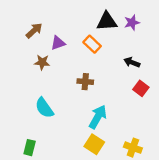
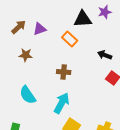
purple star: (132, 23) -> (105, 12), moved
purple triangle: (58, 43) -> (40, 29), moved
cyan arrow: (98, 117) -> (62, 103), moved

